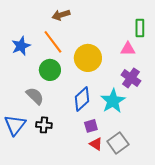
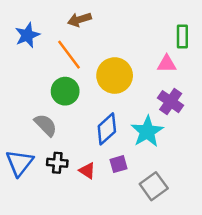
blue star: (21, 46) -> (27, 35), moved
red triangle: (96, 144) -> (87, 171), moved

